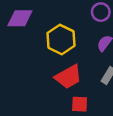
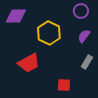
red trapezoid: (68, 77) -> (29, 63), moved

